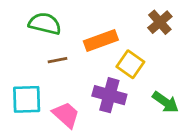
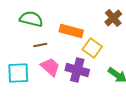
orange rectangle: (101, 40) -> (71, 31), turned 35
pink trapezoid: (66, 115) -> (50, 67), moved

